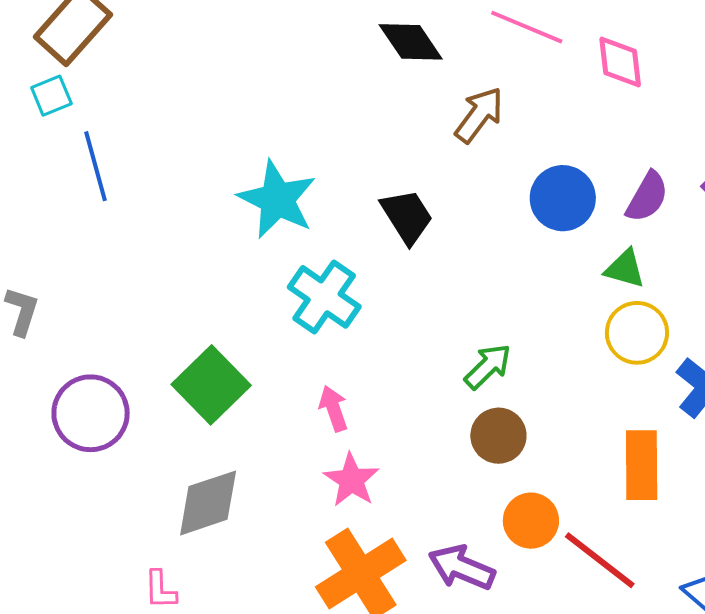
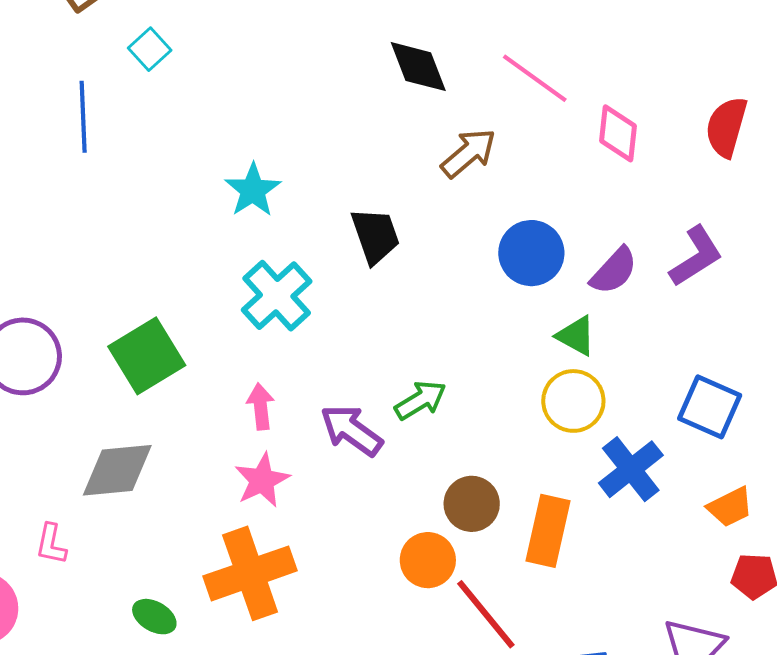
cyan square: (51, 96) -> (150, 49), moved, turned -33
cyan star: (277, 199) -> (253, 190), size x0.7
brown circle: (498, 436) -> (472, 504), moved
purple arrow: (462, 567) -> (351, 430), moved

